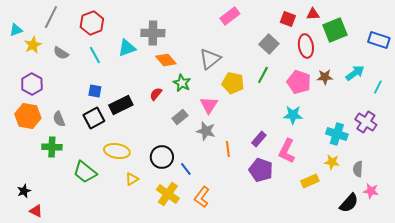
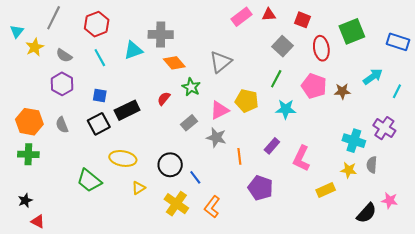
red triangle: (313, 14) -> (269, 15), moved
cyan triangle: (16, 30) -> (17, 31), turned -32
brown star: (325, 77) -> (342, 91), moved
yellow pentagon: (233, 83) -> (247, 101), moved
purple hexagon: (32, 84) -> (62, 84), moved
pink triangle: (209, 105) -> (219, 110), turned 30
cyan star: (293, 115) -> (286, 109), moved
green cross: (52, 147) -> (28, 154), moved
gray semicircle: (358, 169) -> (372, 165), moved
purple pentagon: (261, 170) -> (260, 188), moved

